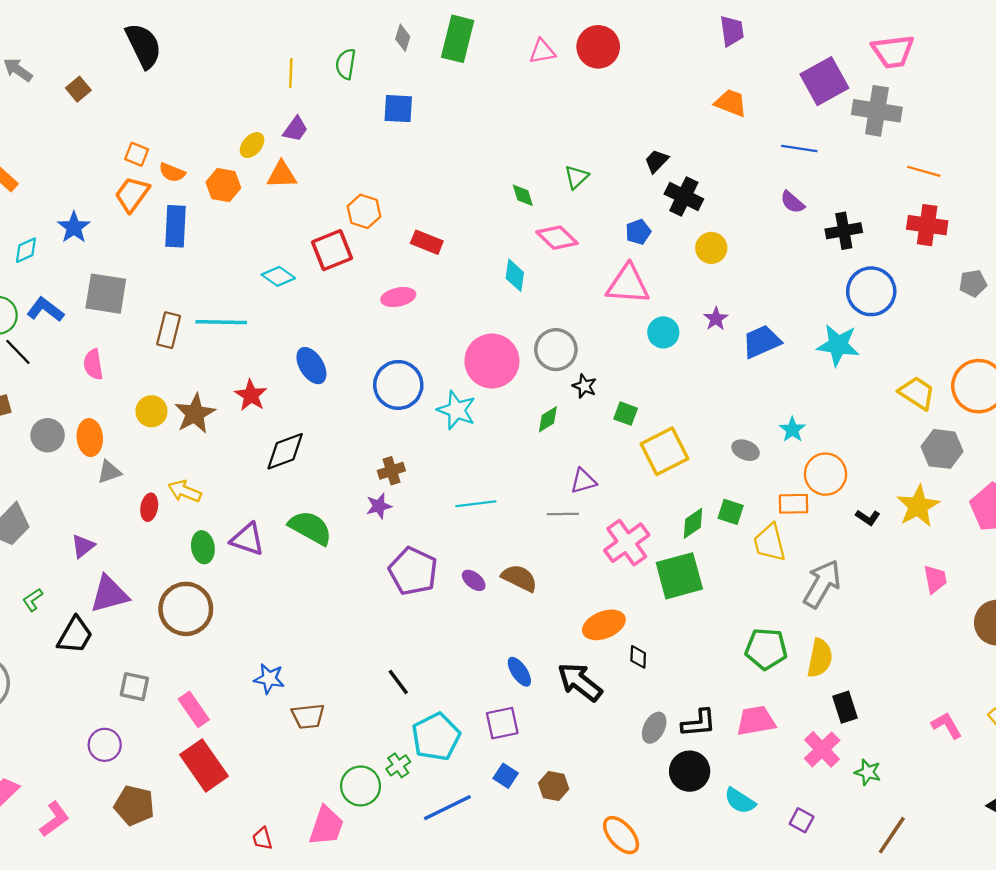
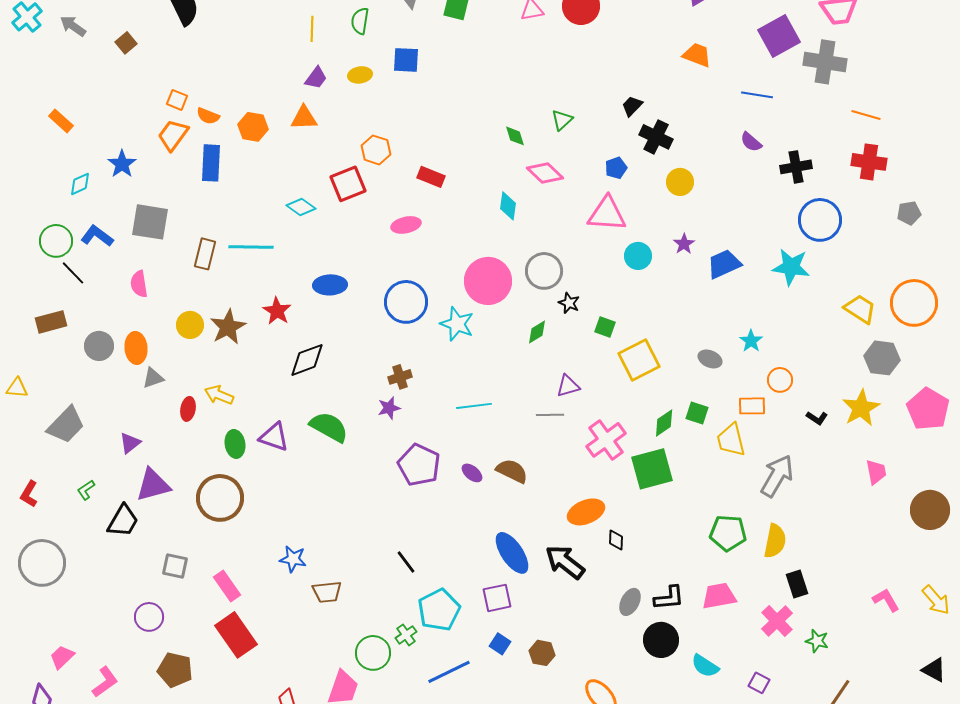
yellow ellipse: (252, 145) -> (360, 75), moved, turned 40
blue ellipse: (311, 366) -> (330, 285), turned -60
orange circle: (826, 474) -> (780, 380), size x0.7
blue ellipse: (519, 672) -> (512, 553), size x1.6

